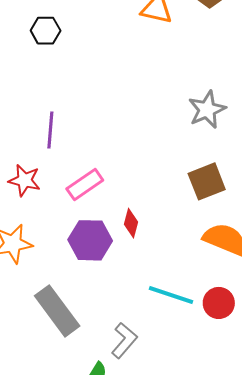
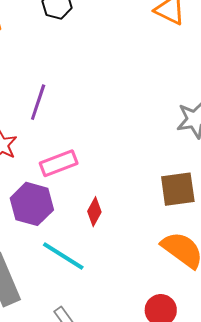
purple hexagon: (90, 240) -> (32, 204), moved
cyan line: (171, 295) -> (63, 256), moved

